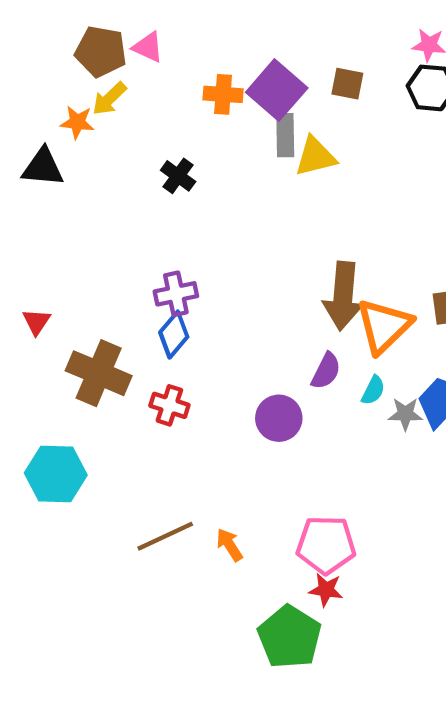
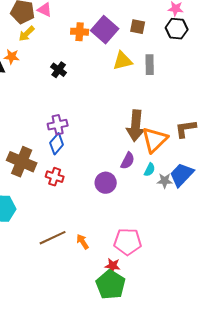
orange star: (77, 122) -> (12, 57), moved
gray rectangle: (285, 135) -> (150, 65), moved
red star: (326, 590) -> (113, 266), moved

